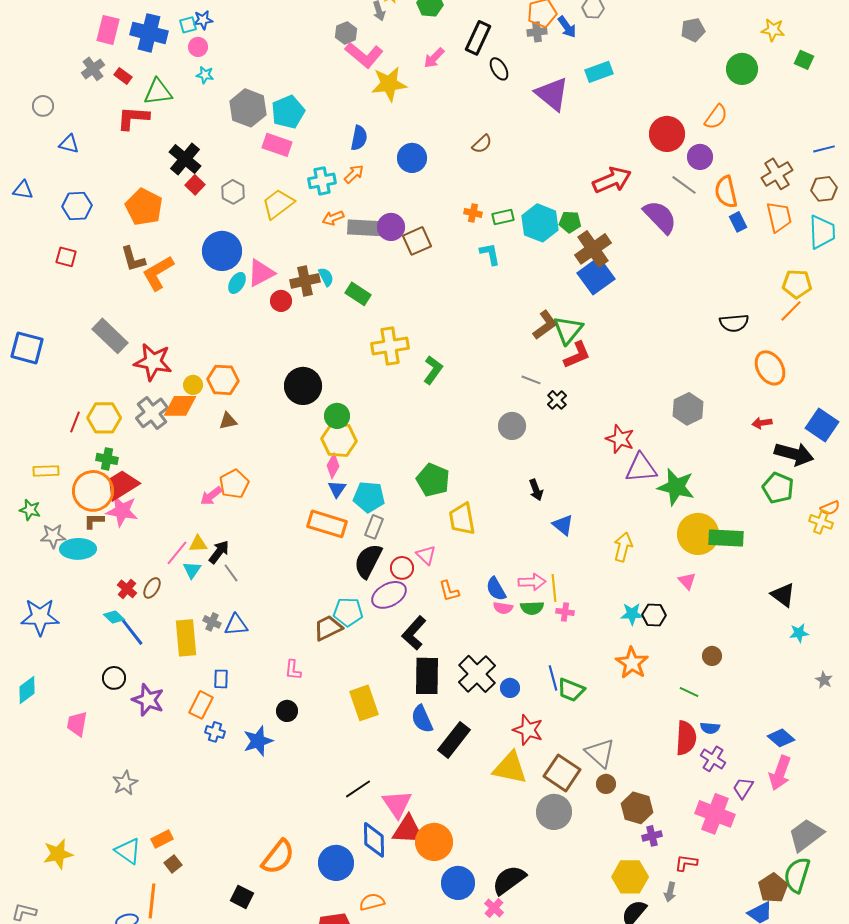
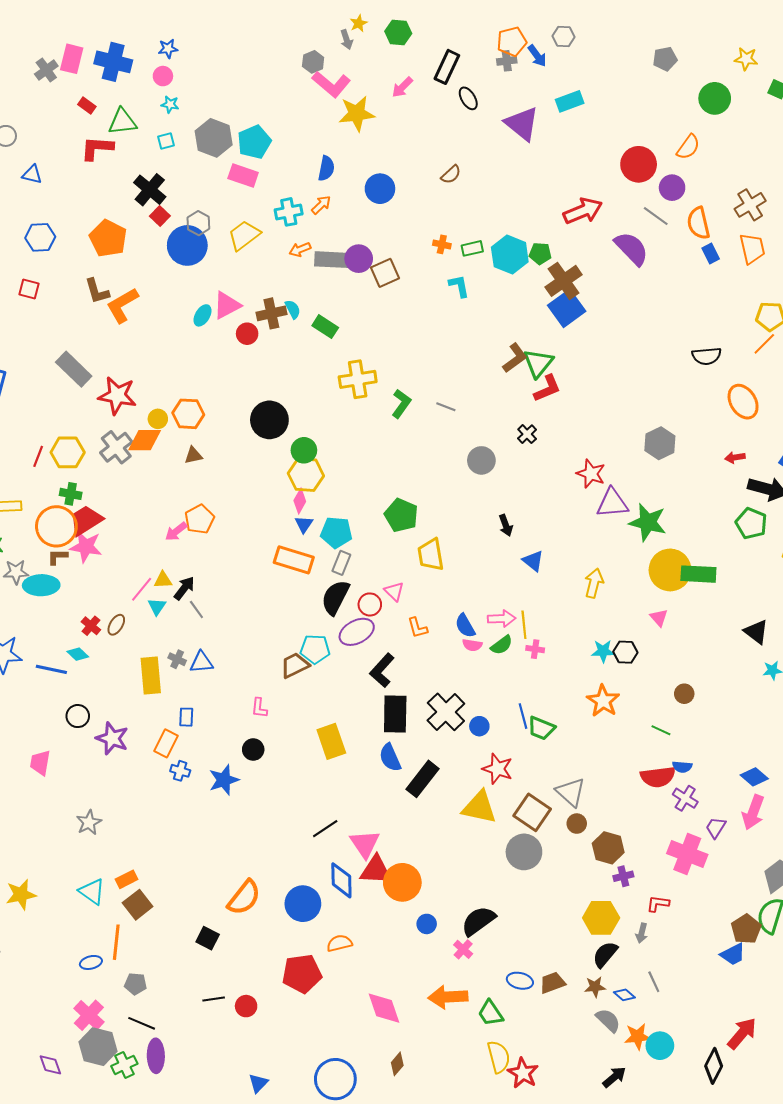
cyan square: (188, 25) -> (166, 141), moved
gray cross: (93, 69) -> (46, 70), moved
blue circle: (222, 251) -> (187, 245), moved
gray line: (531, 380) -> (446, 407), moved
green semicircle: (532, 608) -> (502, 645), turned -35
blue line: (132, 632) -> (51, 669), moved, turned -40
red semicircle: (686, 738) -> (658, 777), turned 80
brown square: (173, 864) -> (138, 905), size x1.6
blue circle: (458, 883) -> (427, 924), size x0.6

